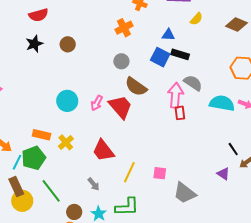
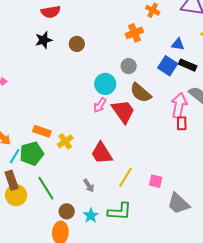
cyan circle: (67, 101) -> (105, 84), moved

